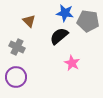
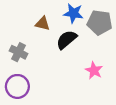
brown triangle: (29, 21) -> (43, 24), moved, turned -32
pink star: (72, 63) -> (94, 70), moved

